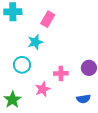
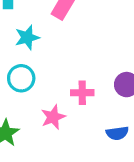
cyan star: (35, 42) -> (27, 37), moved

